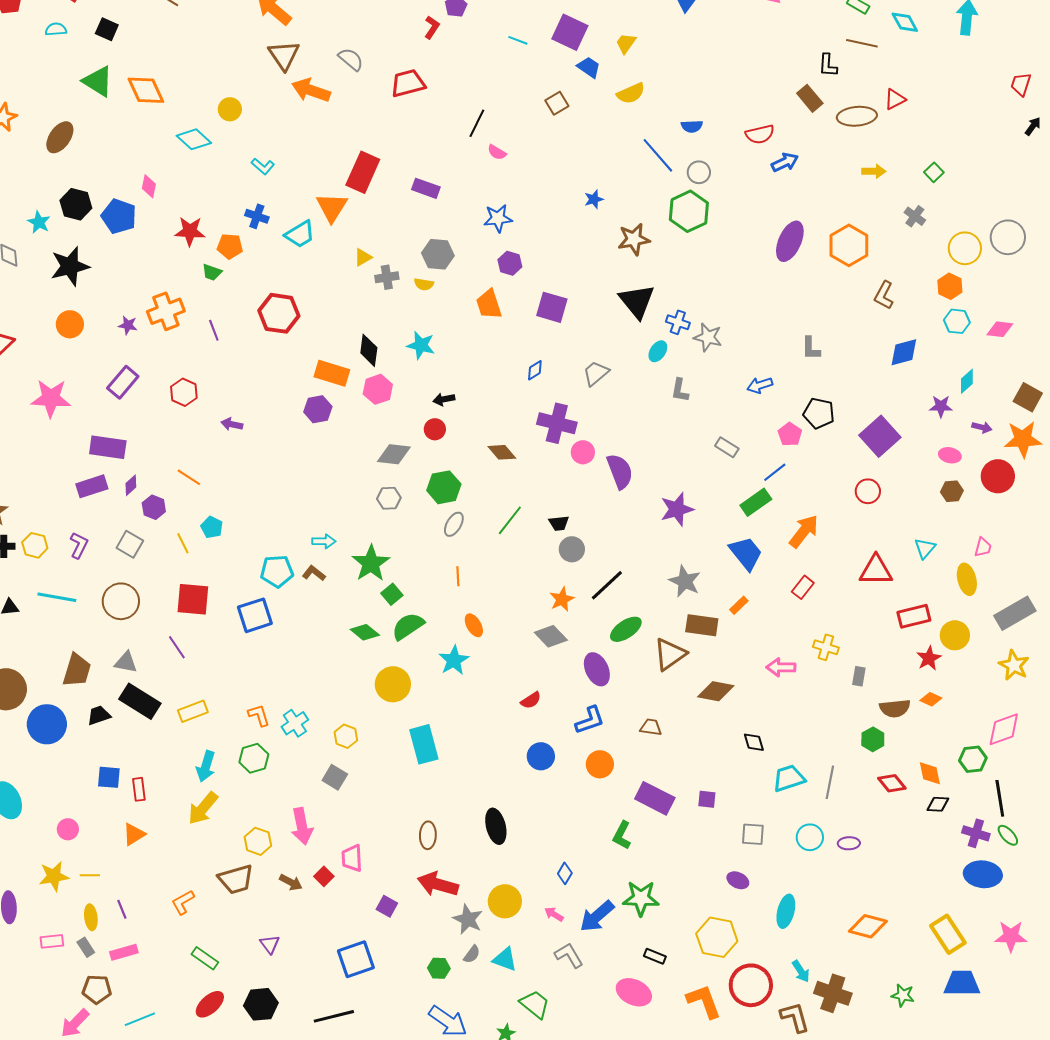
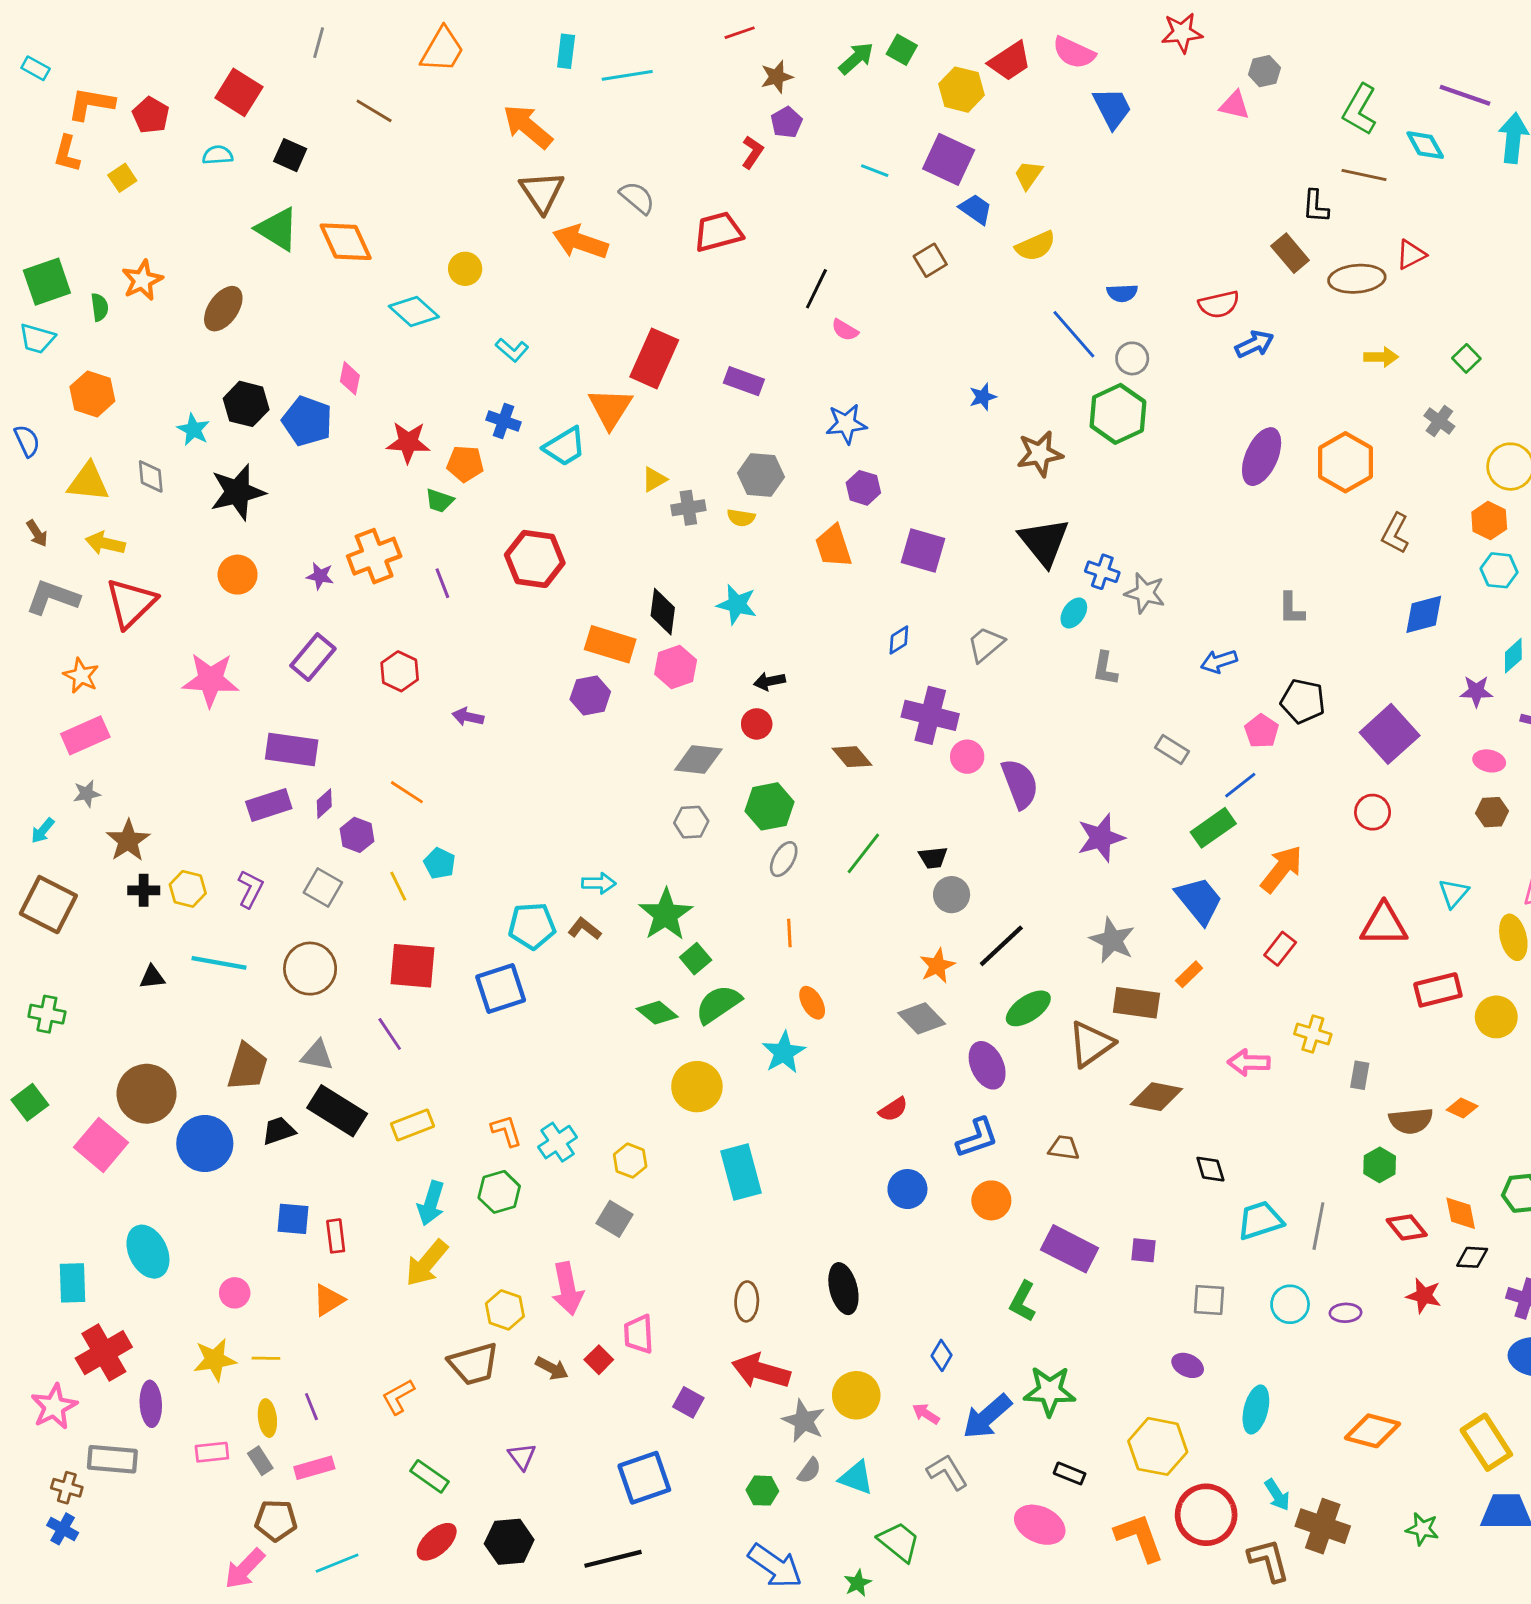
red star: (929, 658) -> (1424, 1296), moved, turned -30

